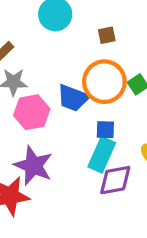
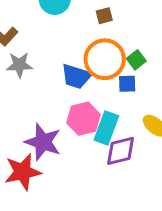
pink hexagon: (32, 112) -> (84, 119), moved
blue square: (105, 130) -> (127, 84), moved

